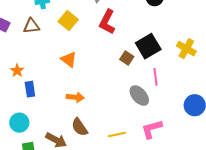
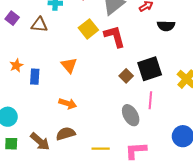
yellow square: (68, 20) -> (88, 29), moved
red L-shape: (107, 22) -> (115, 36), turned 125
blue rectangle: (30, 89) -> (35, 77), moved
brown semicircle: (80, 127) -> (66, 134), turned 96

